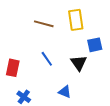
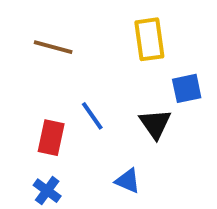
brown line: (44, 24) -> (53, 47), moved
red rectangle: (13, 68) -> (51, 138), moved

